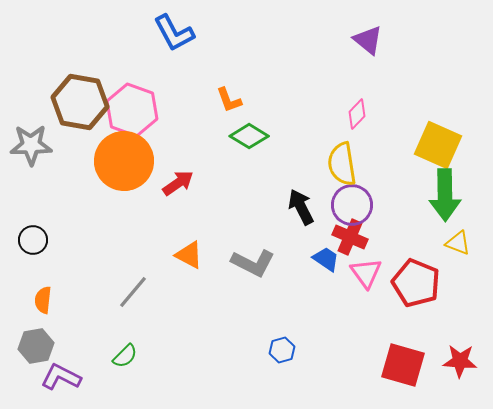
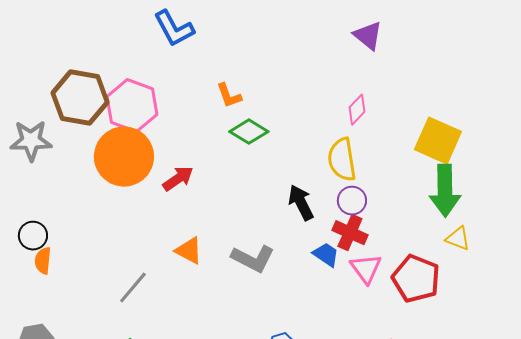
purple circle: (352, 205) -> (352, 201), size x0.7
orange semicircle: (43, 300) -> (43, 261), moved

